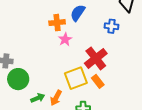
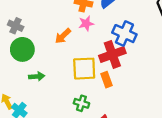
blue cross: (111, 26) -> (124, 34), moved, size x1.5
orange arrow: (56, 98) -> (63, 36), moved

